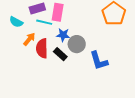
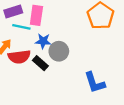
red semicircle: (42, 48) -> (19, 57), turned -96
blue L-shape: (99, 61) -> (95, 83), moved

